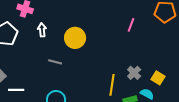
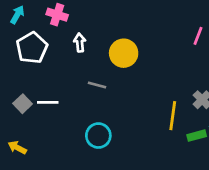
white line: (16, 90) -> (48, 102), moved

